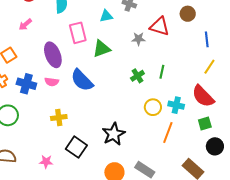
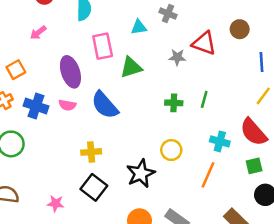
green cross: (137, 76) -> (174, 103), turned 32
yellow circle: (153, 107) -> (171, 150), moved
yellow cross: (59, 118) -> (91, 152), moved

